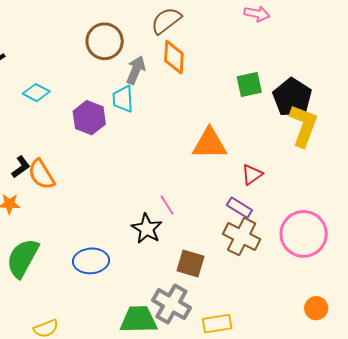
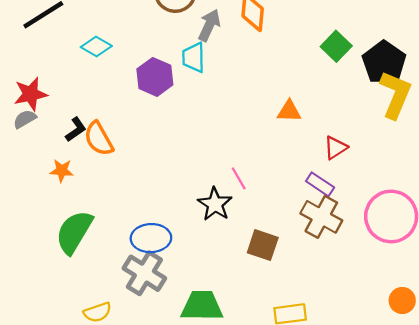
green square: (249, 85) -> (336, 46), turned -36
orange triangle: (210, 144) -> (289, 111), size x0.6
gray cross: (171, 304) -> (144, 273), moved

